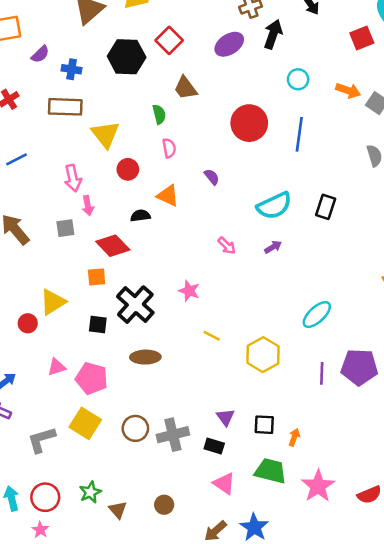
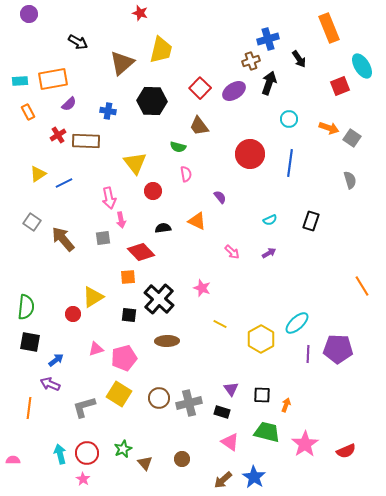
red square: (169, 40) -> (200, 88), moved
purple semicircle: (40, 54) -> (69, 104), moved
brown rectangle: (65, 107) -> (86, 141), moved
green semicircle: (159, 114) -> (178, 147), turned 119
orange triangle: (168, 196) -> (197, 221), moved
cyan semicircle: (274, 206) -> (270, 220), size x0.5
cyan ellipse: (317, 315) -> (297, 323), moved
pink pentagon: (92, 378) -> (124, 358), turned -30

